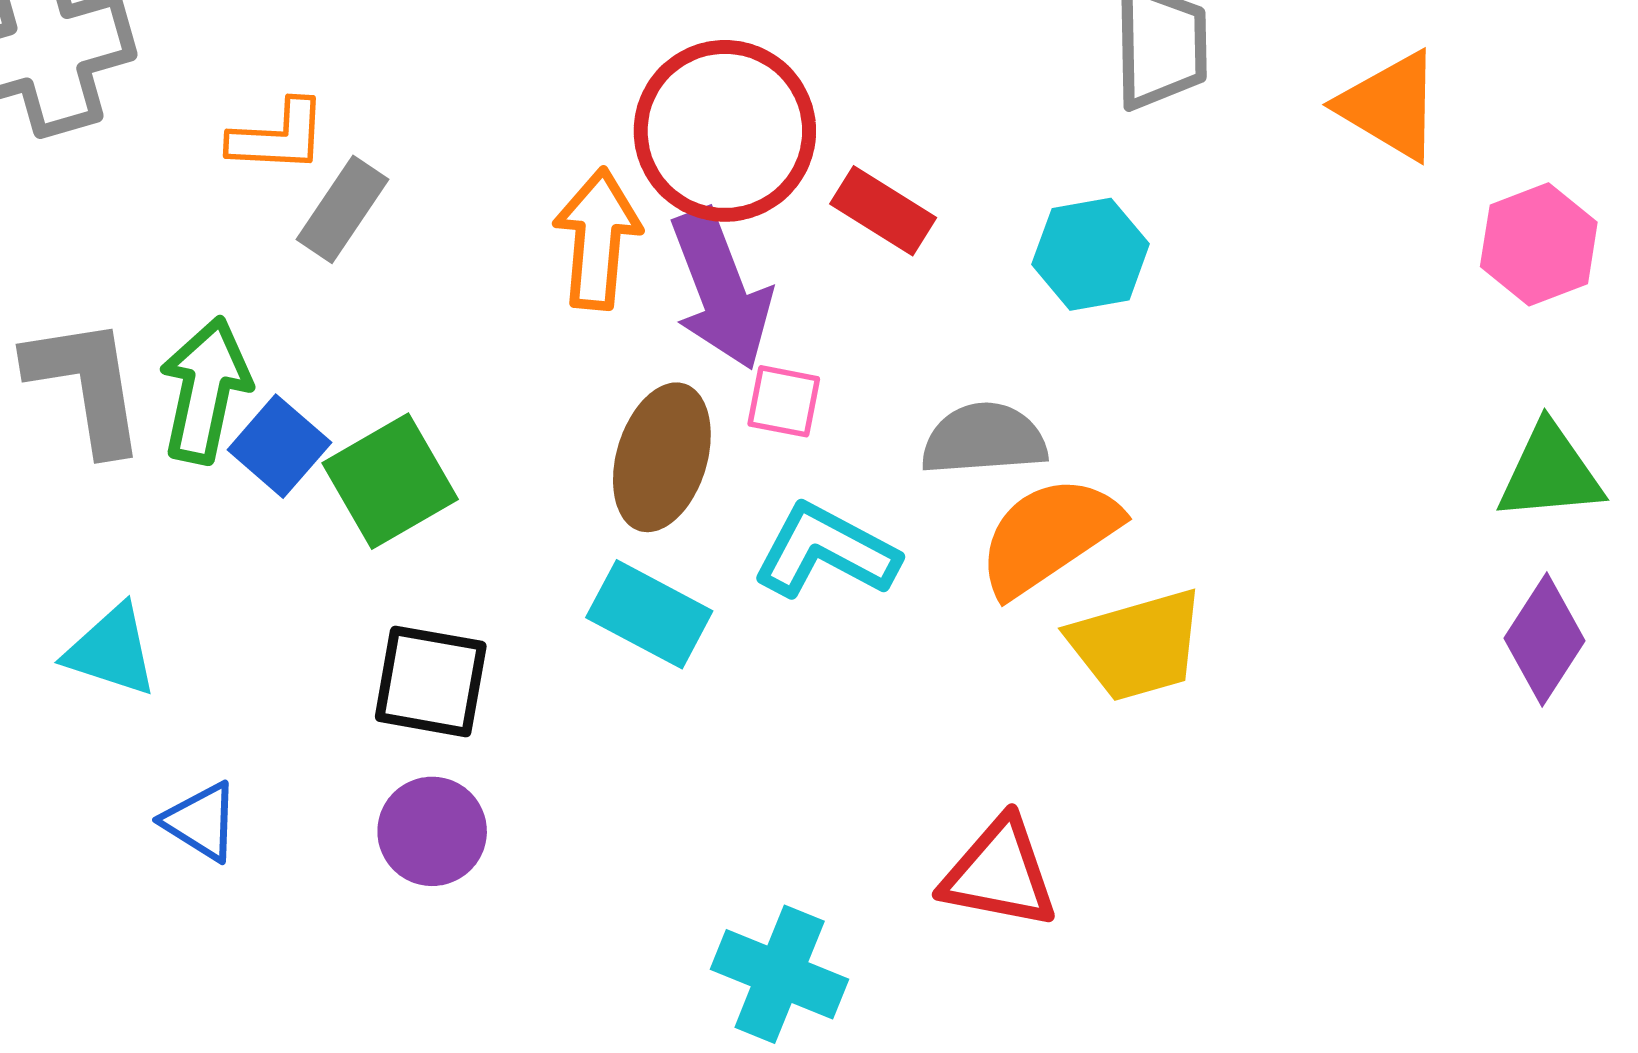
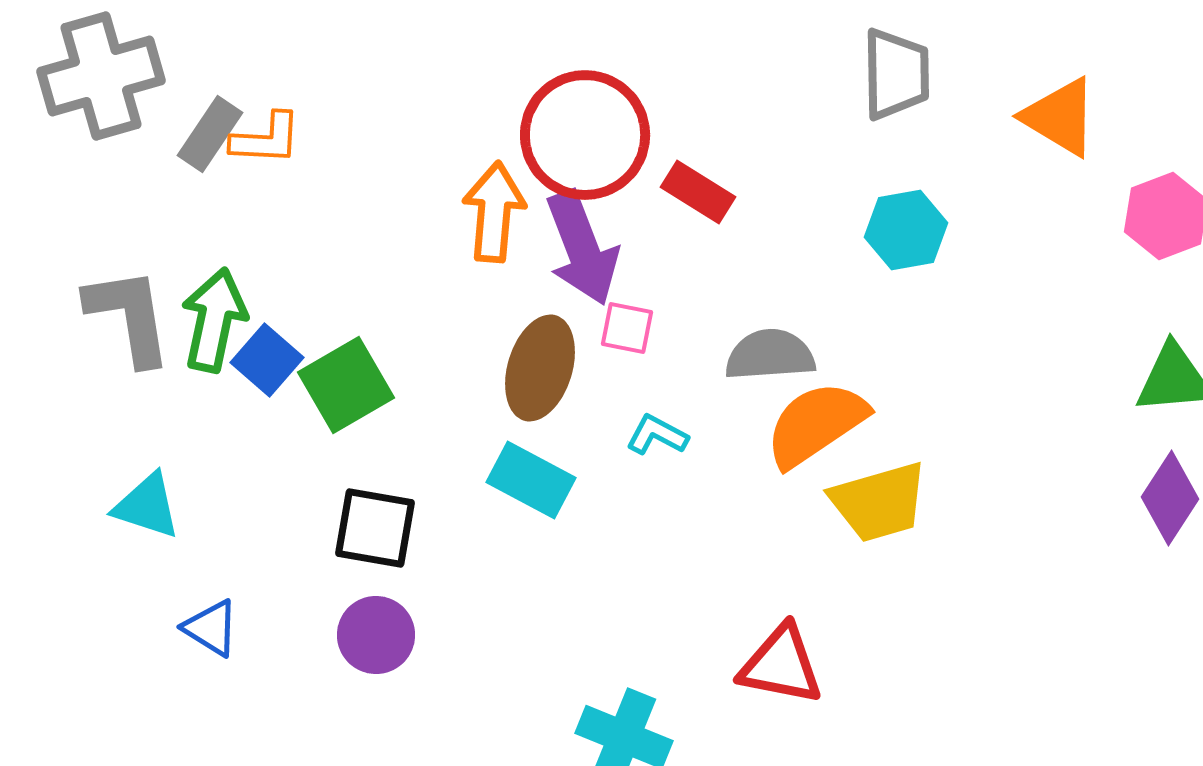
gray rectangle: (342, 209) -> (210, 134), moved
cyan hexagon: (1091, 254) -> (906, 230), moved
cyan L-shape: (826, 551) -> (657, 435), size x0.6

